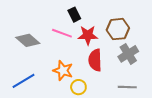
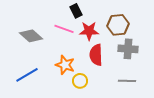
gray cross: (128, 54) -> (128, 49), turned 36

